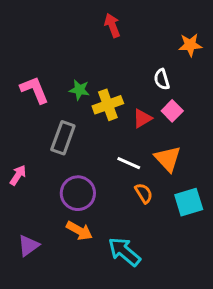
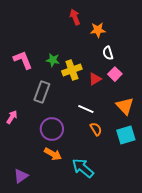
orange star: (190, 45) -> (98, 30), moved
orange triangle: (168, 159) -> (125, 106), moved
purple triangle: (28, 246) -> (21, 176), moved

